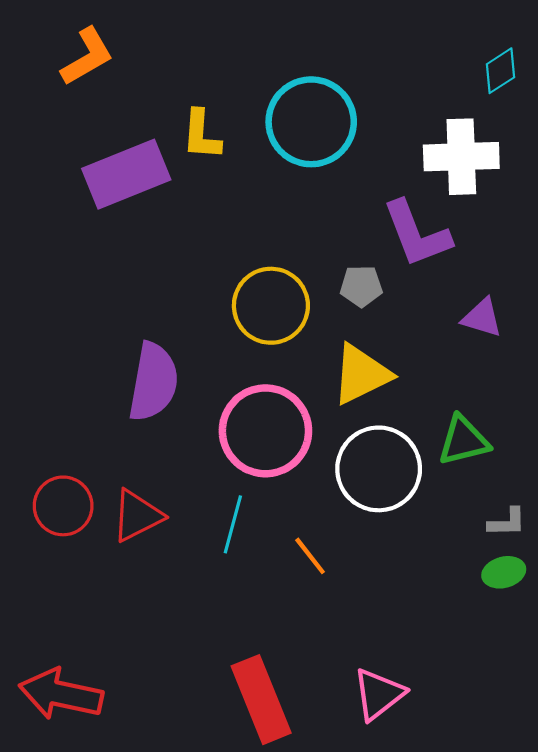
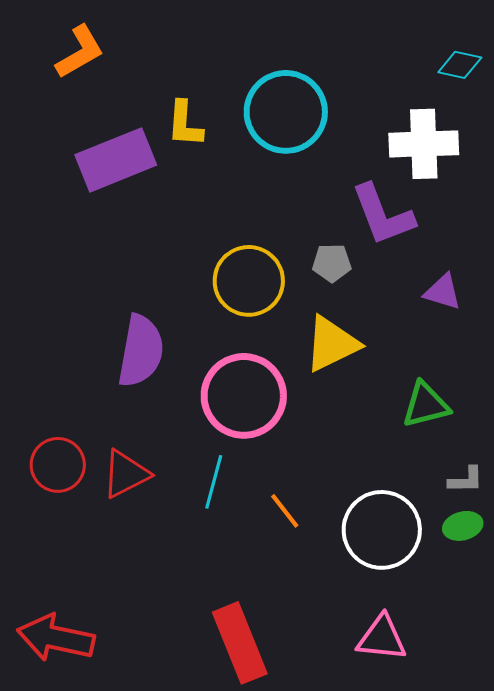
cyan diamond: (500, 71) -> (460, 65), turned 45
white circle: (379, 469) -> (382, 530), moved
pink triangle: (379, 694) -> (382, 638), moved, turned 44

